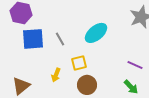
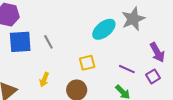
cyan ellipse: (96, 33) -> (104, 29), moved
yellow square: (79, 63) -> (87, 63), moved

